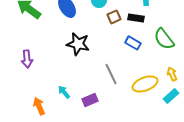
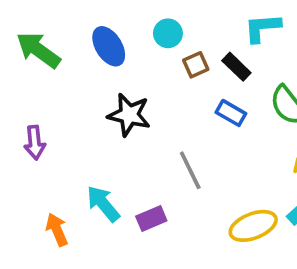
black rectangle: (136, 18) -> (236, 67), turned 35
yellow ellipse: (145, 84) -> (253, 226), moved
cyan arrow: (64, 92) -> (103, 204), size x1.5

